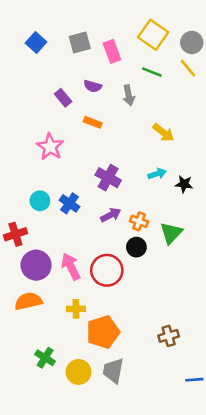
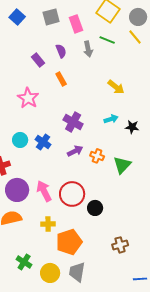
purple semicircle: (93, 86) -> (61, 51), turned -128
gray arrow: (129, 95) -> (88, 49), moved
orange rectangle: (93, 122) -> (61, 79), turned 40
black circle: (136, 247) -> (95, 208), moved

